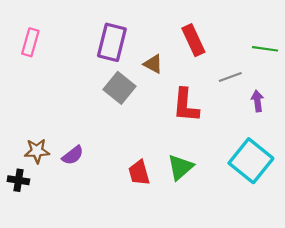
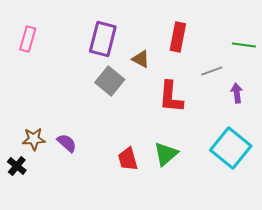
red rectangle: (193, 40) -> (178, 37), turned 36
purple semicircle: (73, 155) -> (67, 143), turned -100
black cross: (18, 180) -> (17, 166), turned 30

